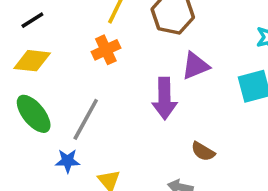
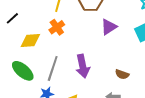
yellow diamond: (32, 61) -> (30, 40), moved
purple arrow: (164, 98) -> (83, 66), moved

